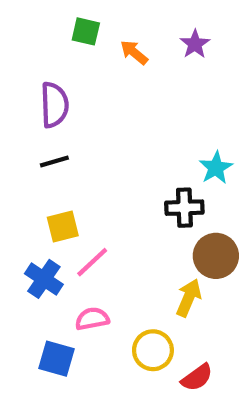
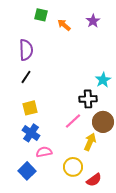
black line: (54, 161) -> (26, 77), turned -40
pink line: (92, 262) -> (73, 121), moved
blue cross: (44, 279) -> (31, 133), moved
blue square: (56, 359) -> (27, 171), turned 30

